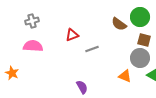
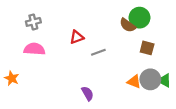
green circle: (140, 17) -> (139, 18), moved
brown square: (144, 40) -> (147, 48), moved
gray circle: (140, 58) -> (150, 79), moved

